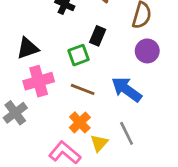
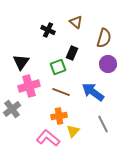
black triangle: (28, 48) -> (21, 62), turned -36
orange cross: (80, 122) -> (59, 116), turned 35
gray line: (127, 133) -> (103, 124), moved

